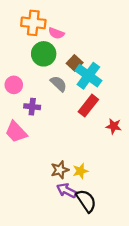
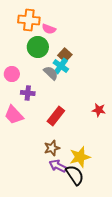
cyan cross: (88, 76) -> (61, 66), moved, size x0.7
red rectangle: (88, 106) -> (56, 116), moved
yellow star: (80, 171) -> (80, 157), moved, size x1.5

